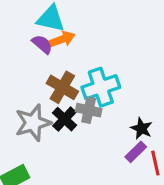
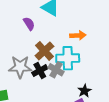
orange arrow: (62, 39) -> (78, 35), moved
purple semicircle: (42, 44) -> (29, 24), moved

